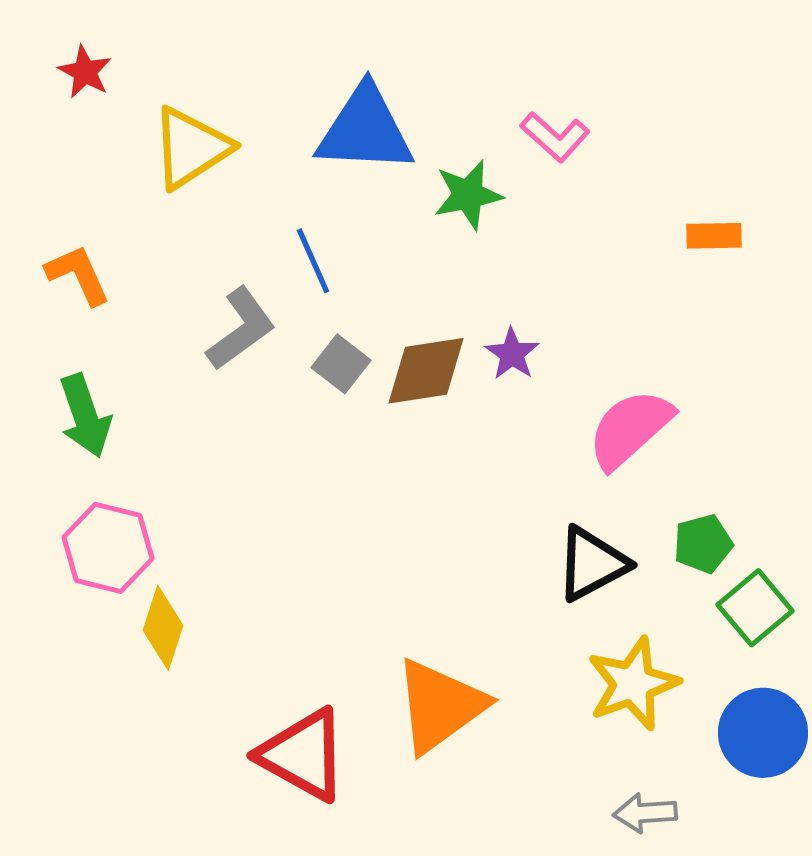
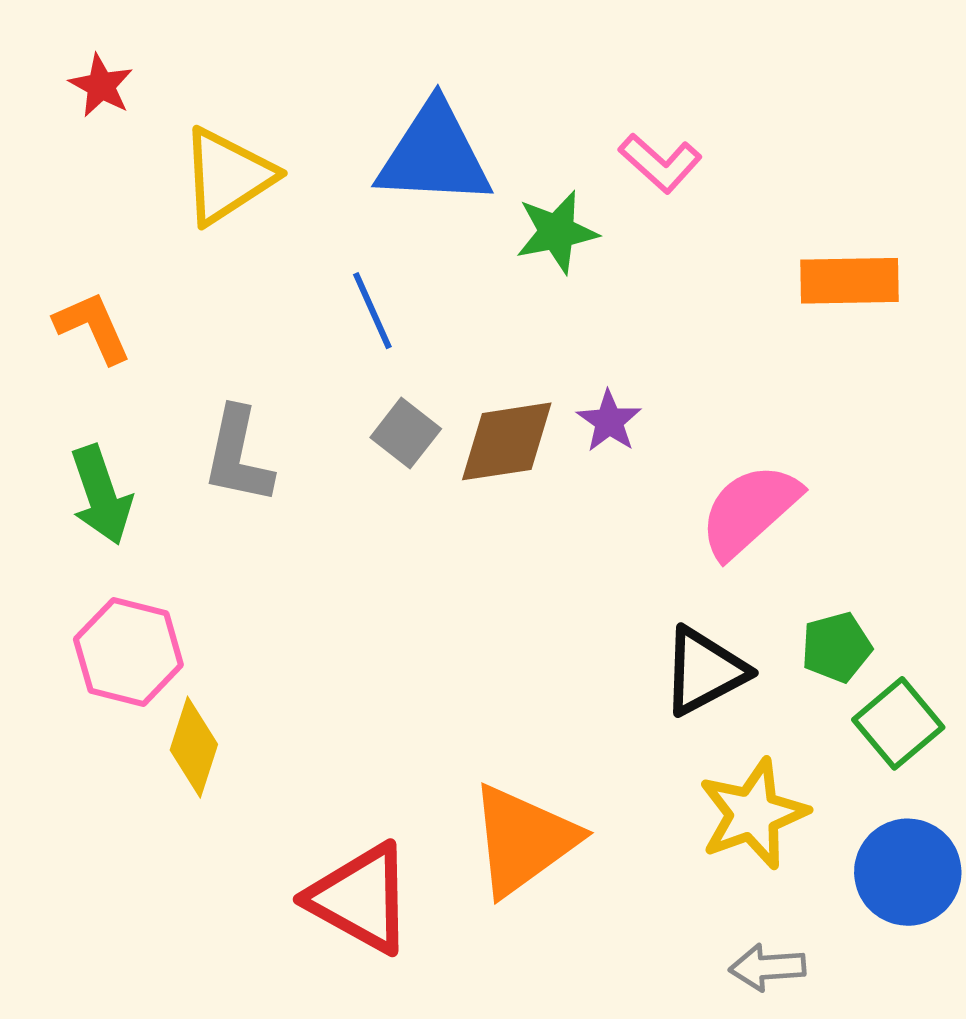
orange rectangle: (714, 236) -> (849, 281), size x1.5
gray L-shape: (241, 329) -> (238, 456), moved, turned 138

